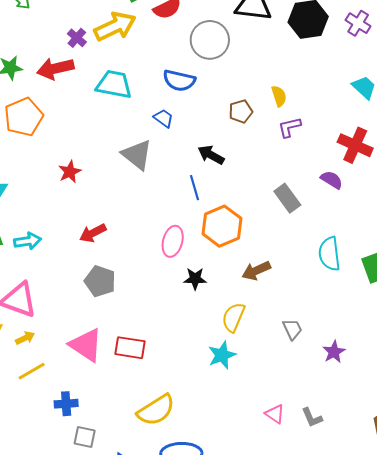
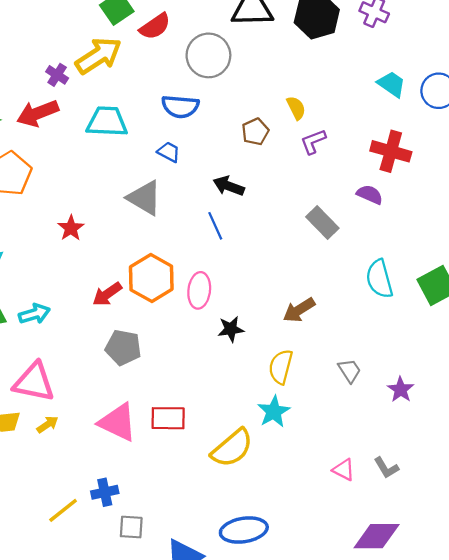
orange hexagon: (222, 226) -> (151, 278), moved
yellow line: (32, 371) -> (63, 510), moved
yellow semicircle: (156, 410) -> (232, 448), moved

